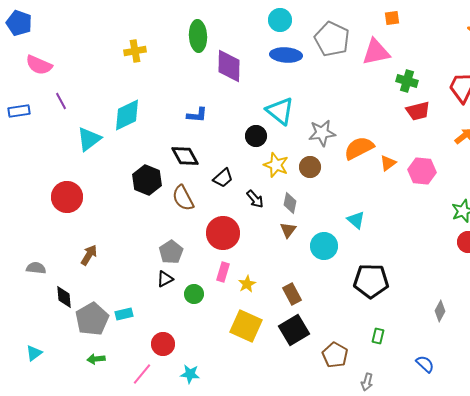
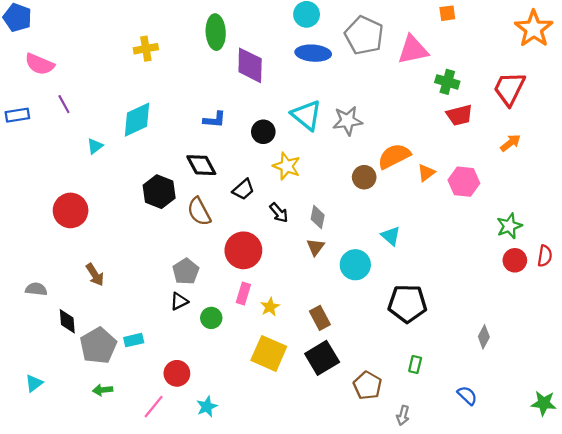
orange square: (392, 18) -> (447, 13), moved
gray star: (322, 133) -> (348, 121), moved
black circle: (256, 136) -> (263, 132), moved
cyan triangle: (89, 139) -> (95, 146), size x0.6
yellow star: (276, 165) -> (287, 166), moved
brown circle: (310, 167) -> (364, 177), moved
brown arrow: (89, 255) -> (95, 275), turned 115
cyan star: (190, 374) -> (207, 407), turned -30

